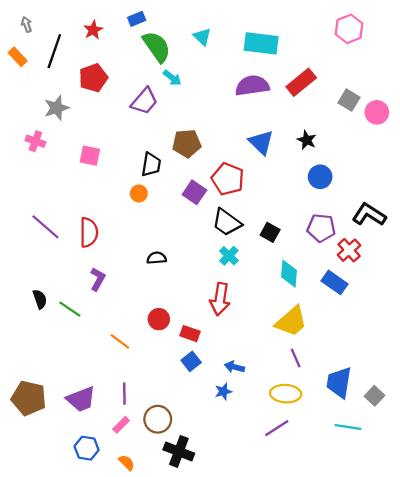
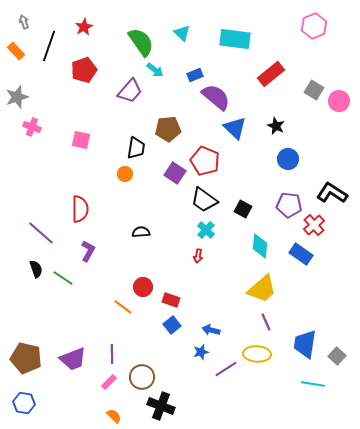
blue rectangle: (137, 19) -> (195, 75), moved
purple semicircle: (252, 86) -> (216, 97), moved, turned 48
gray star: (57, 108) -> (17, 97), moved
purple line: (45, 227) -> (41, 233), moved
red arrow: (220, 299) -> (198, 256), moved, size x0.5
orange line: (120, 341) -> (123, 307), moved
purple line: (277, 428) -> (226, 369), moved
blue hexagon: (87, 448) -> (24, 403), moved

